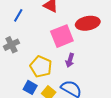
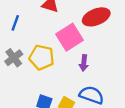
yellow pentagon: (41, 67) -> (42, 57), moved

